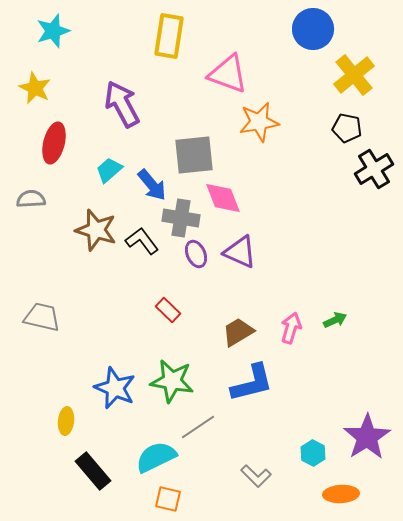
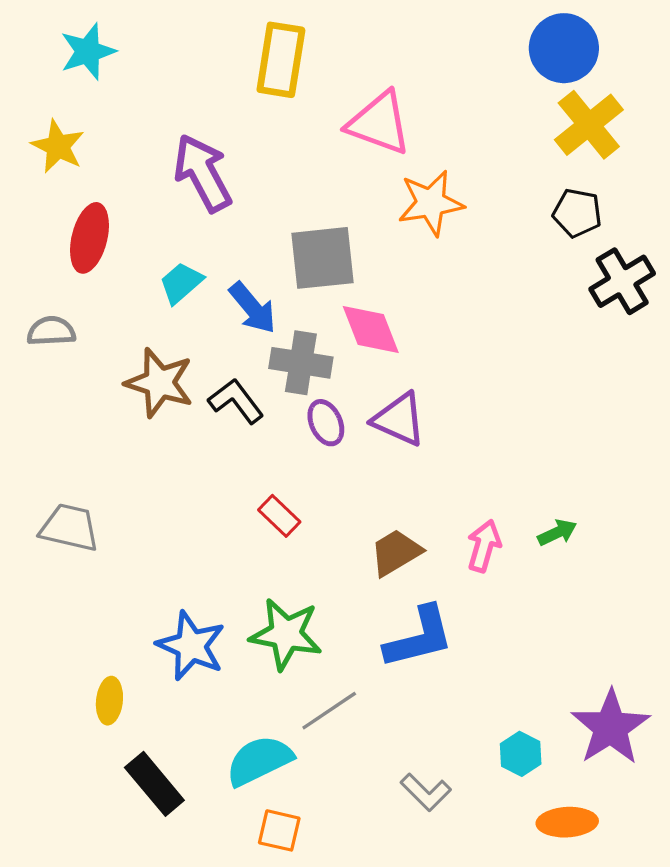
blue circle: (313, 29) -> (564, 48), moved

